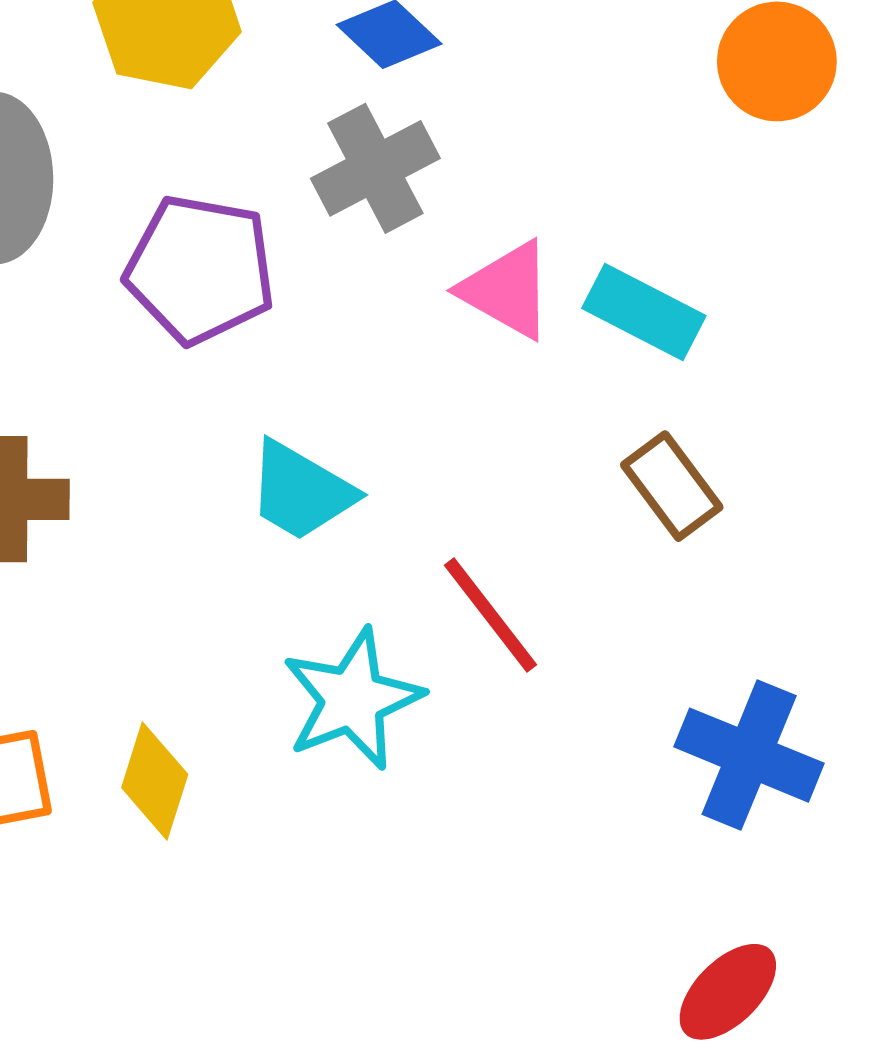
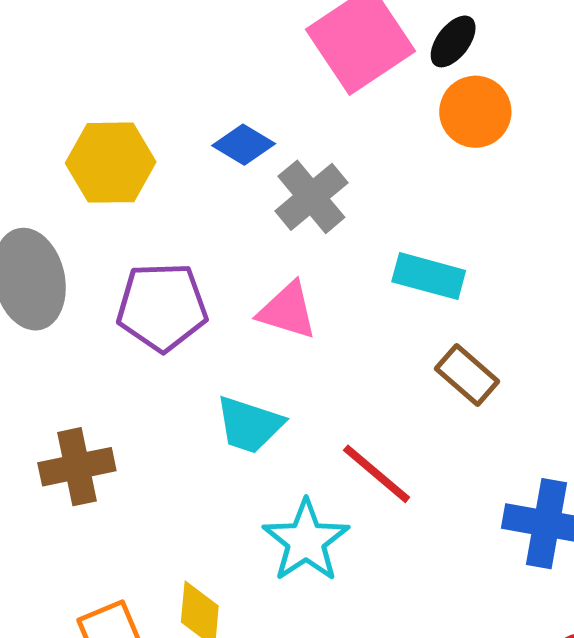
gray cross: (375, 168) -> (311, 197), moved
pink triangle: (507, 290) -> (287, 311), moved

